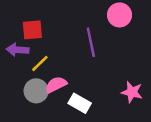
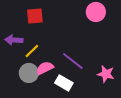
red square: (32, 30) -> (35, 16), moved
purple line: (91, 42) -> (73, 61), moved, turned -40

